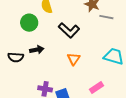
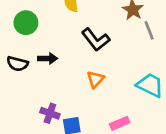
gray line: (106, 17) -> (149, 30), turned 48
green circle: (29, 23) -> (26, 23), moved

